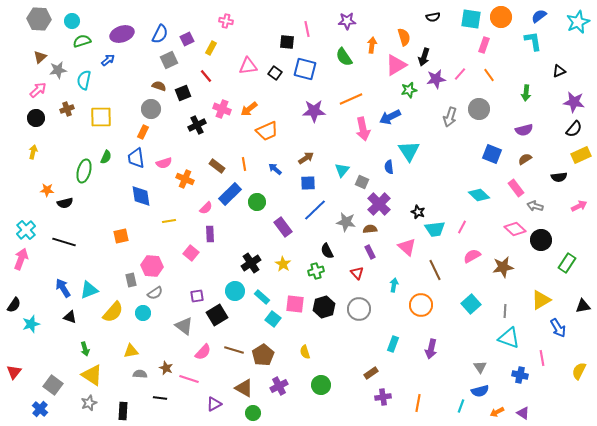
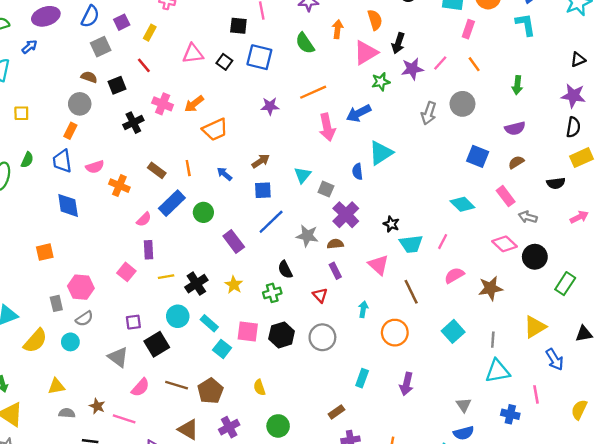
black triangle: (559, 71) -> (578, 60), moved
purple star: (314, 111) -> (270, 106), size x0.7
yellow square: (101, 117) -> (21, 113), size x0.6
black semicircle: (574, 129) -> (573, 127), turned -30
cyan triangle: (409, 151) -> (381, 153), turned 30
yellow line: (169, 221) -> (166, 277), moved
cyan triangle: (509, 338) -> (497, 371), turned -30

